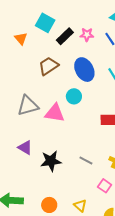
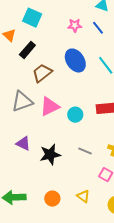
black rectangle: (65, 36) -> (27, 50), moved
brown trapezoid: (48, 66) -> (42, 73), moved
cyan circle: (74, 96) -> (75, 115), moved
pink triangle: (55, 113) -> (50, 106), turned -30

